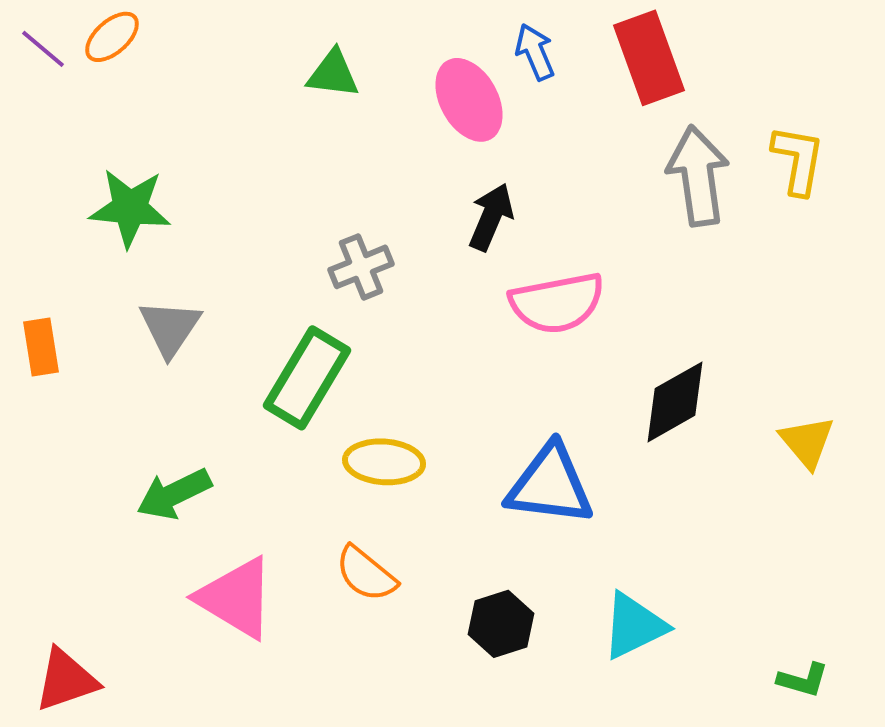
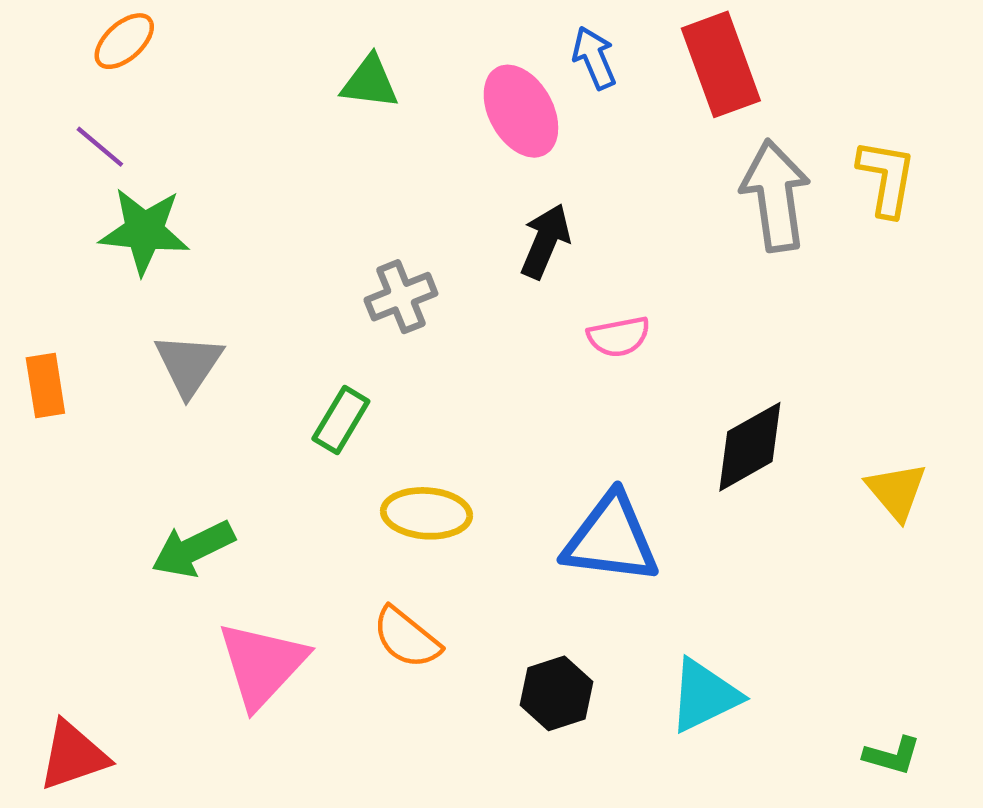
purple line: (43, 49) -> (100, 147), moved
pink semicircle: (557, 303) -> (619, 337), size x0.6
green rectangle: (307, 378) -> (341, 420), size x0.6
pink triangle: (236, 598) -> (262, 664), turned 42

